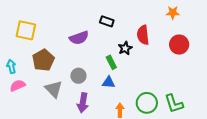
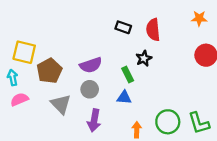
yellow square: (26, 30) -> (24, 52), moved
red semicircle: (143, 35) -> (153, 30), moved
purple semicircle: (79, 38) -> (91, 65), moved

